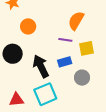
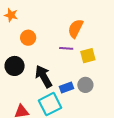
blue rectangle: (65, 62) -> (67, 88), moved

